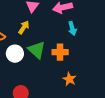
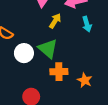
yellow arrow: (24, 27) -> (55, 21), moved
orange cross: (60, 52) -> (59, 72), moved

